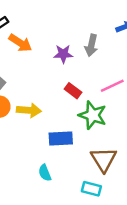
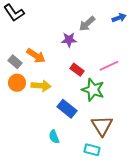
orange arrow: (20, 43) -> (36, 56), moved
gray arrow: (91, 45) -> (87, 24), moved, turned 36
blue rectangle: (61, 138) -> (67, 109), turned 42

